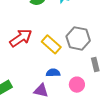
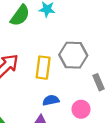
yellow rectangle: (51, 44) -> (43, 68), turned 66

